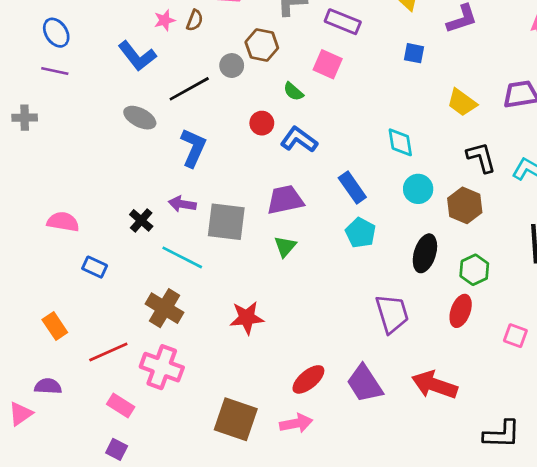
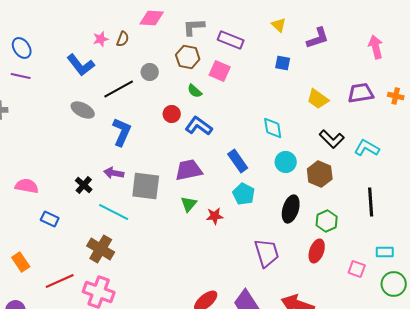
brown hexagon: (262, 45) -> (188, 57), moved
black L-shape: (481, 157) -> (332, 139), turned 150
red star: (247, 318) -> (215, 216), moved, size x0.7

